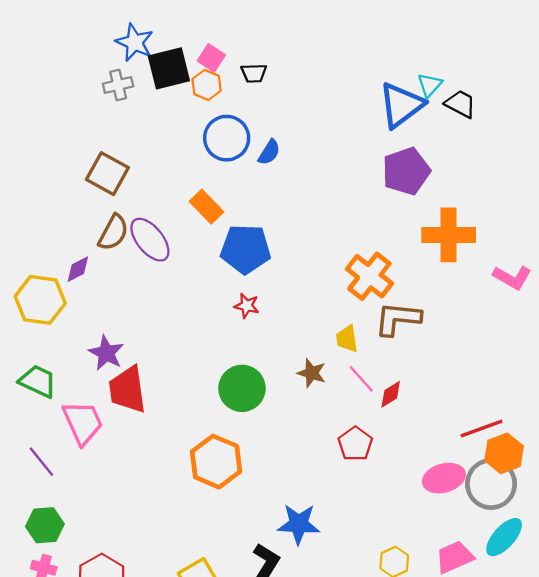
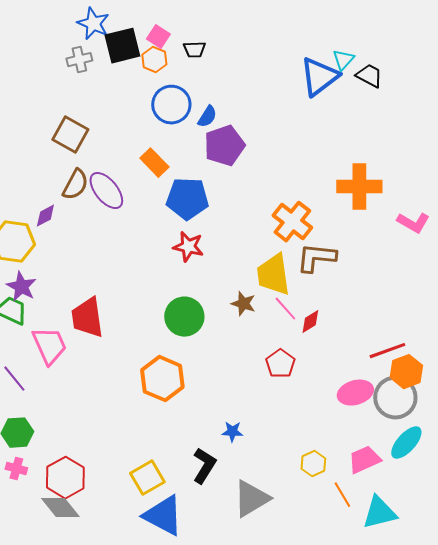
purple pentagon: (406, 171) -> (224, 146), moved
red star: (247, 306) -> (188, 247), size x1.4
yellow trapezoid: (347, 339) -> (273, 275), size x1.8
purple star: (106, 353) -> (21, 287), moved
blue star: (299, 524) -> (232, 432), size x0.6

